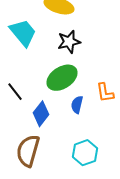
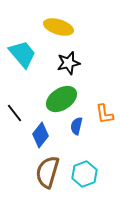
brown semicircle: (28, 151) -> (47, 172), moved

